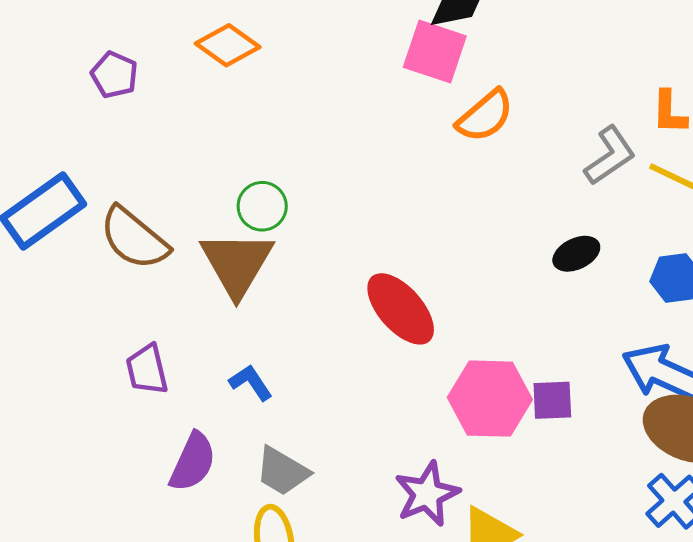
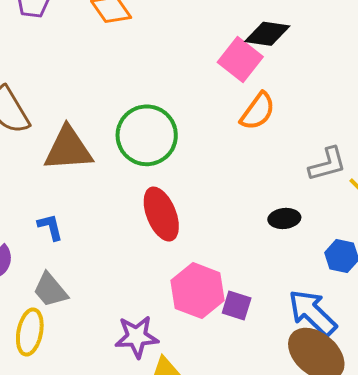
orange semicircle: (485, 116) -> (258, 111), turned -33
green circle: (262, 206) -> (147, 135), moved, size x1.8
brown triangle: (237, 264) -> (68, 149), turned 36

